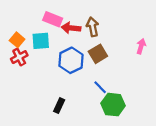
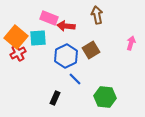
brown arrow: (93, 27) -> (97, 15), moved
orange square: (17, 40) -> (16, 37), size x1.6
blue line: (100, 87) -> (75, 79), moved

